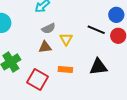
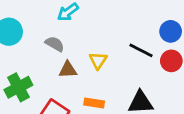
gray semicircle: (49, 28) -> (55, 44), moved, turned -128

